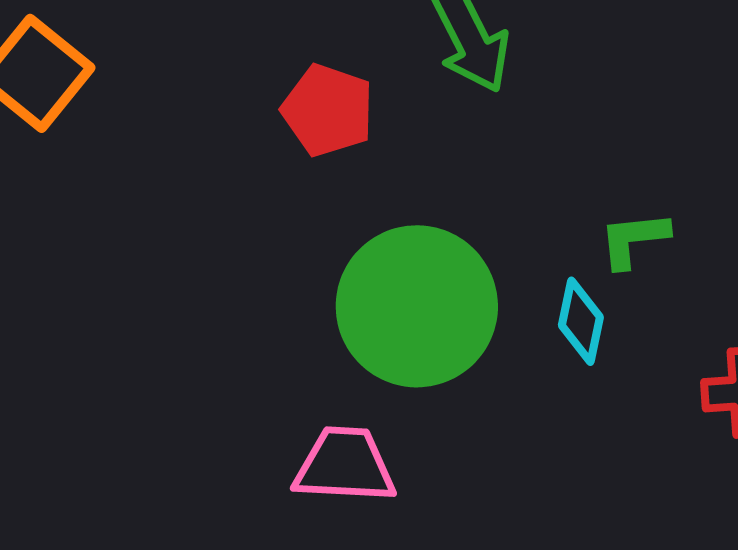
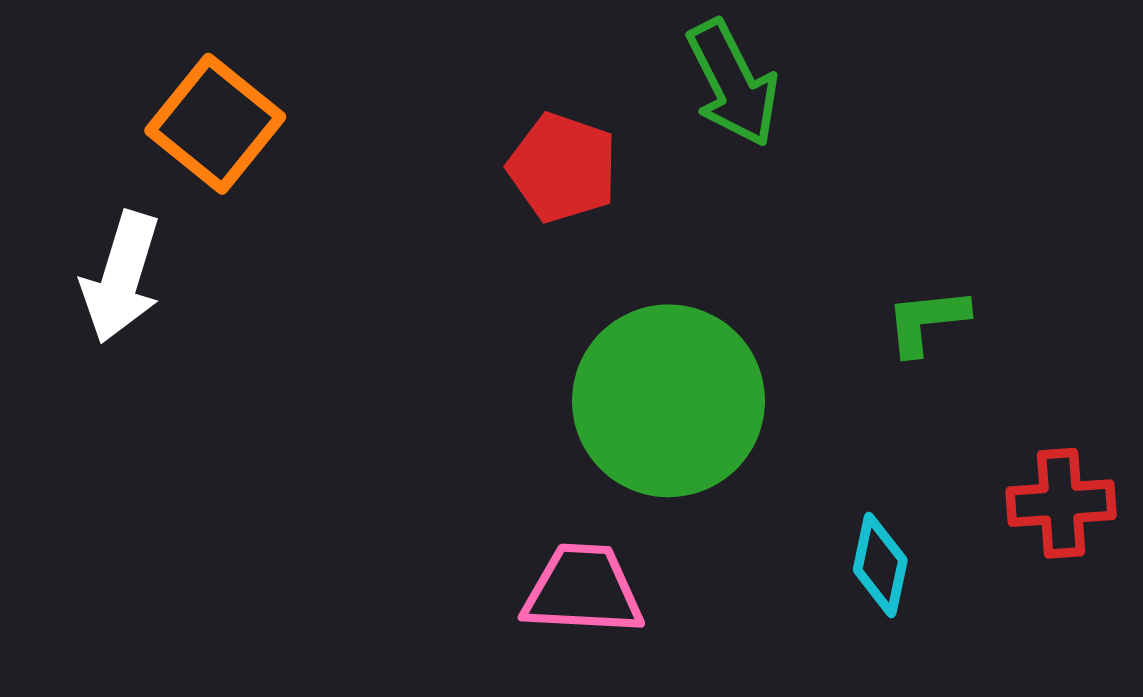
cyan diamond: (581, 321) -> (880, 565), moved

